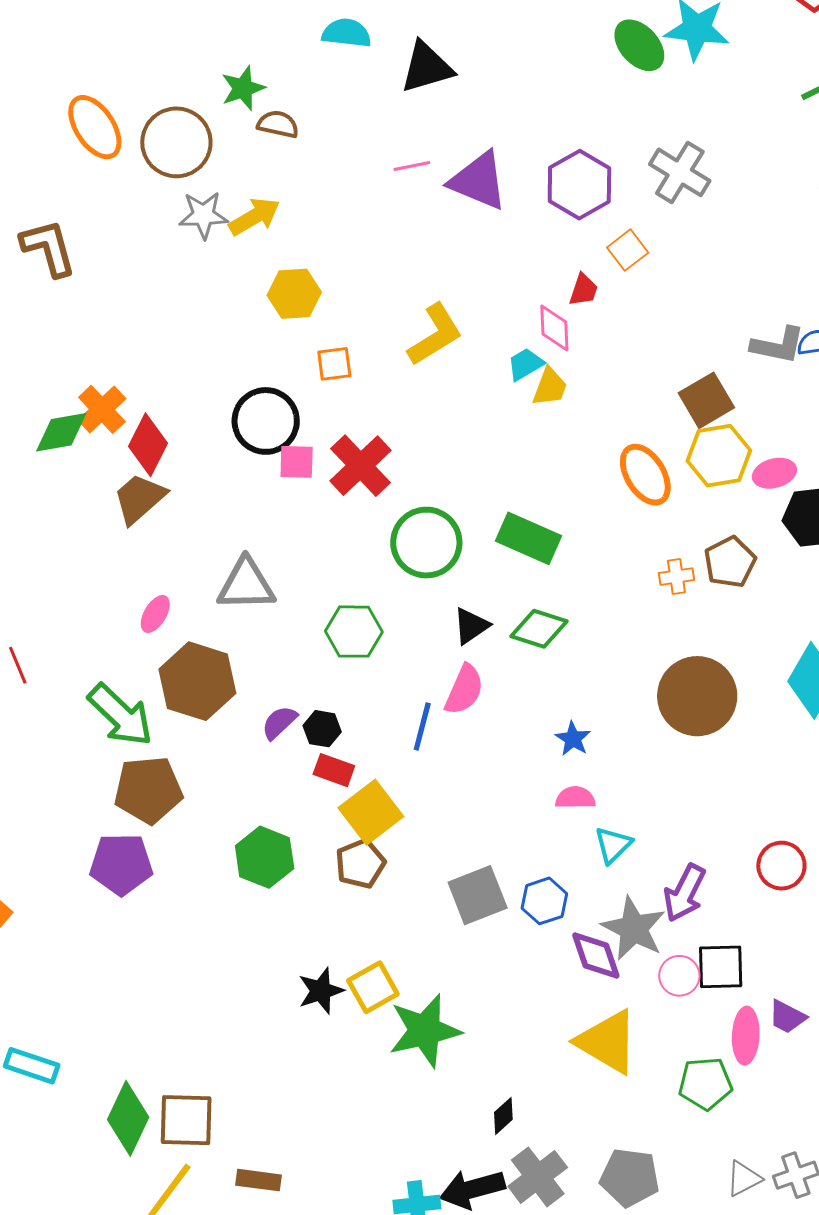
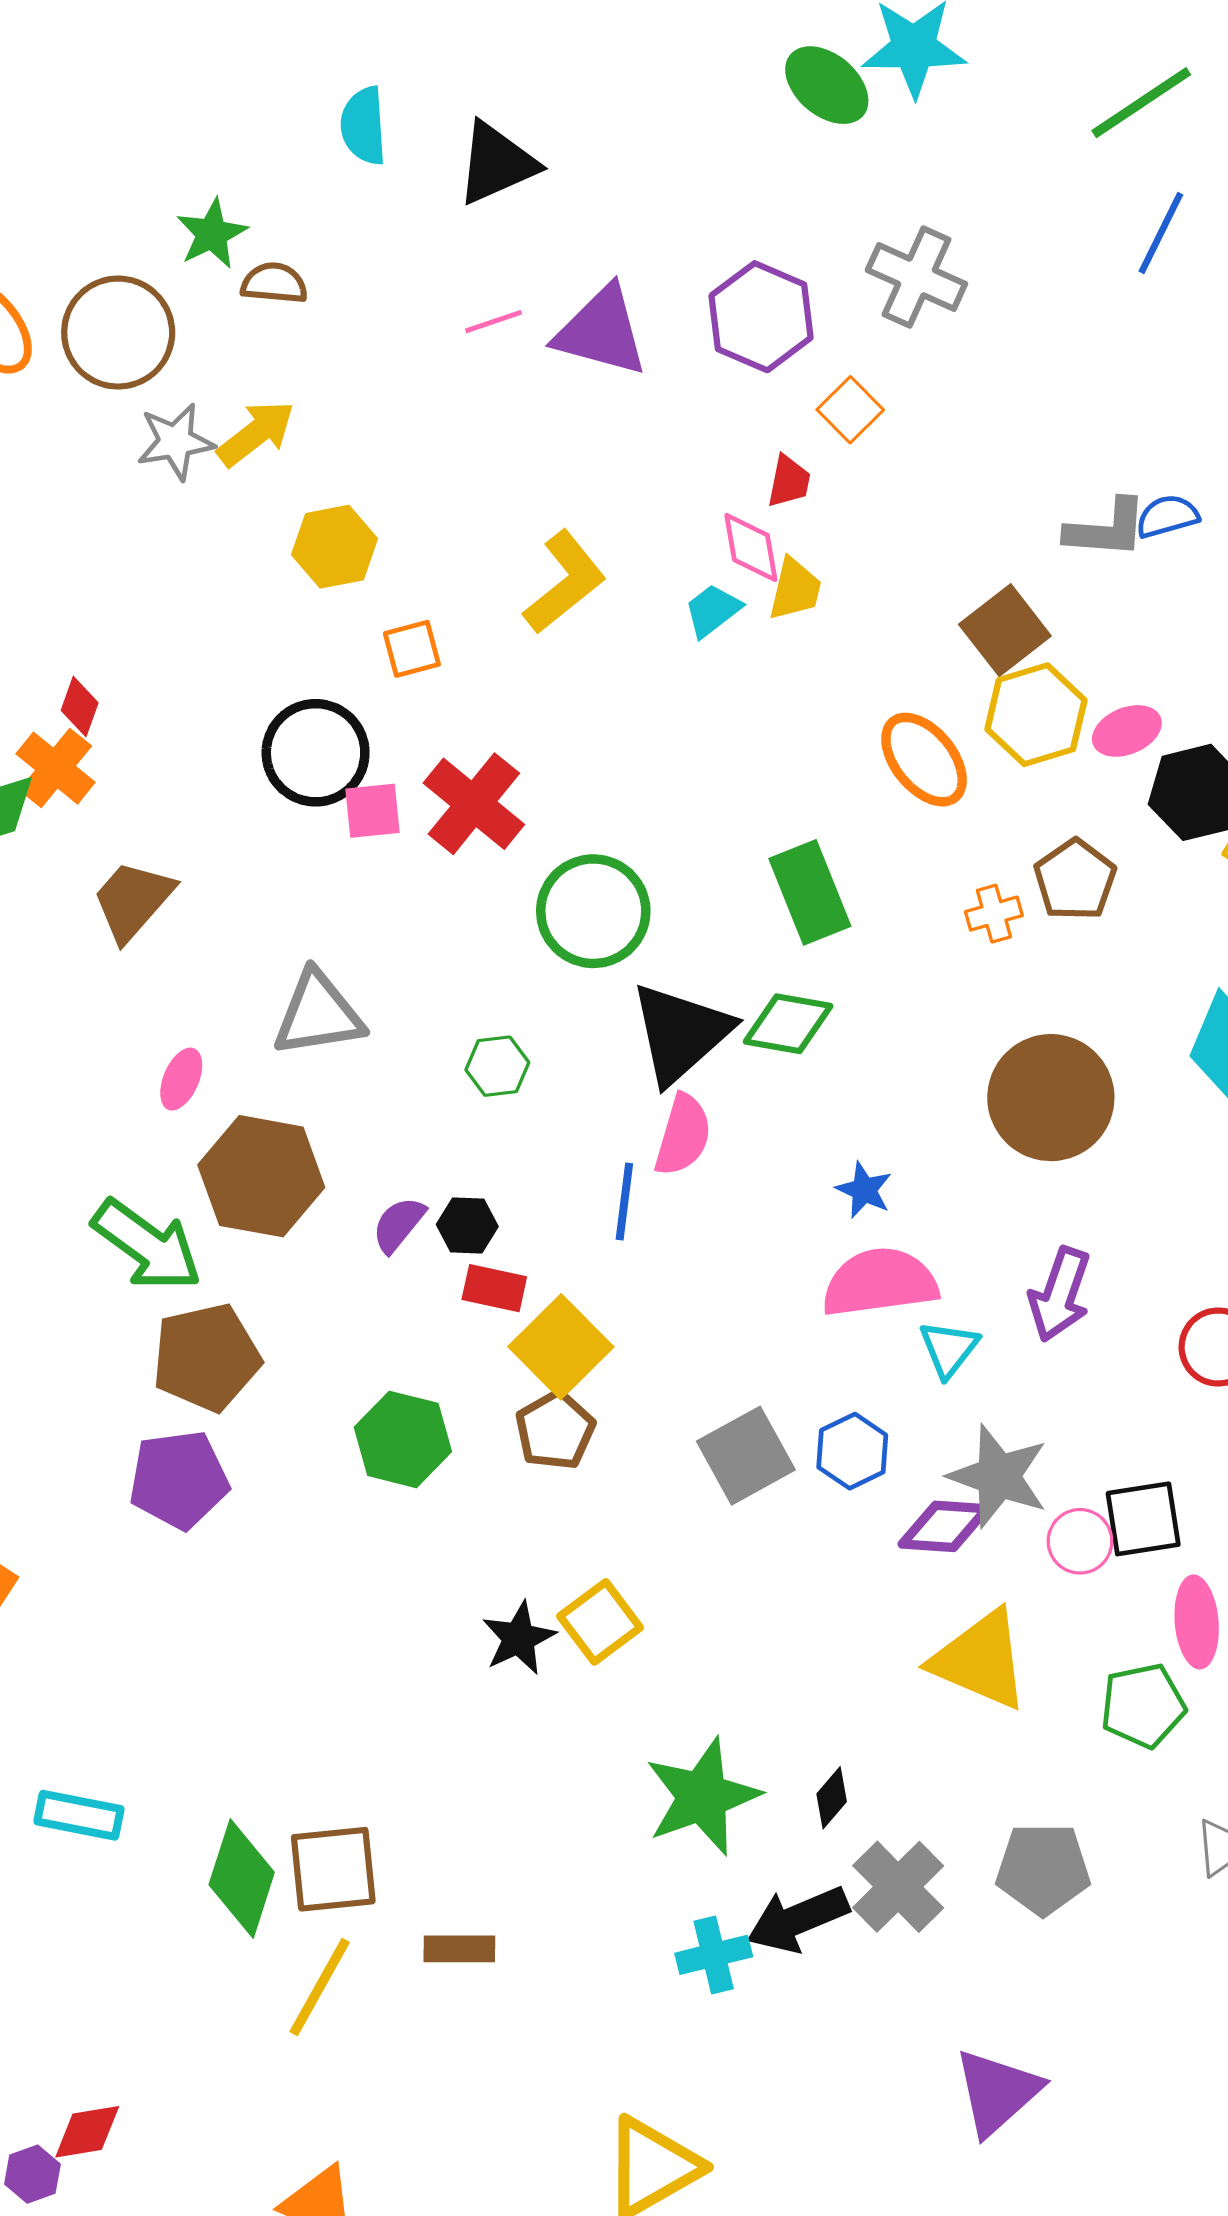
cyan semicircle: (347, 33) -> (364, 126), turned -93
yellow trapezoid: (550, 387) -> (795, 589), moved
red diamond: (148, 445) -> (80, 707), moved, size x0.6
green rectangle: (529, 538) -> (810, 892), moved, turned 52
black triangle: (471, 626) -> (681, 1033), size x1.8
green hexagon: (354, 632) -> (497, 1066), size x0.7
pink semicircle: (575, 798) -> (880, 1282), size x1.8
purple arrow: (685, 893) -> (1060, 1295), moved
purple diamond: (596, 955) -> (944, 1526), turned -60
green star: (425, 1031) -> (702, 1797), moved

